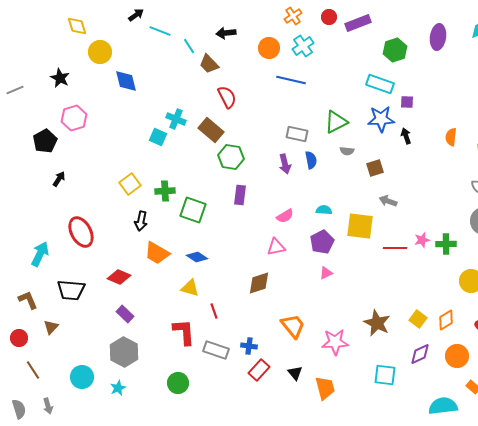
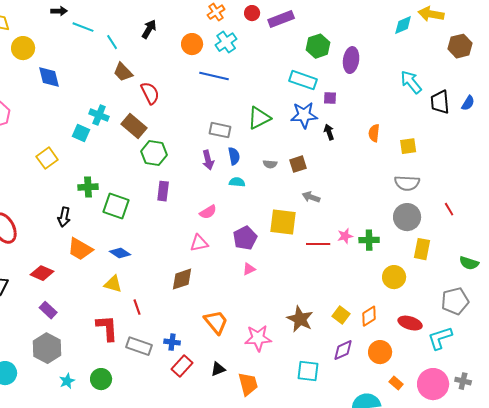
black arrow: (136, 15) -> (59, 11), turned 35
black arrow: (226, 33) -> (149, 29), turned 126
purple ellipse: (438, 37) -> (351, 60), moved
brown trapezoid: (209, 64) -> (123, 72), moved
gray semicircle: (347, 151) -> (270, 164), moved
yellow square: (130, 184) -> (47, 158), moved
cyan semicircle: (324, 210) -> (237, 182), moved
black triangle: (295, 373) -> (218, 369), turned 49
cyan star: (118, 388) -> (67, 381), moved

